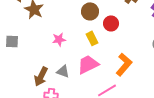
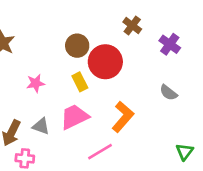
red circle: (111, 23) -> (105, 62), size x1.6

